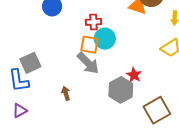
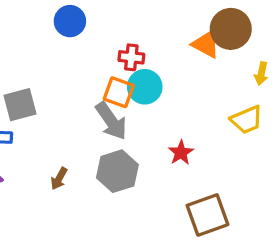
gray hexagon: (121, 90) -> (117, 171), moved
brown arrow: (66, 93) -> (59, 179), moved, turned -144

